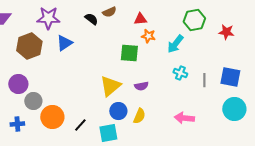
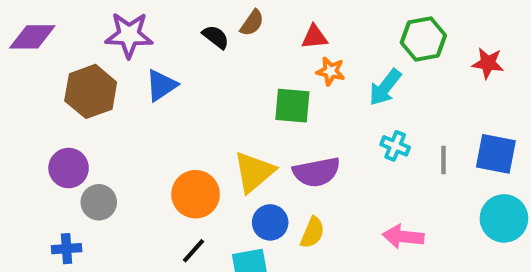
brown semicircle: (109, 12) -> (252, 23), turned -32
purple semicircle: (141, 86) -> (317, 172), size x1.6
orange circle: (52, 117) -> (196, 194), moved

